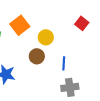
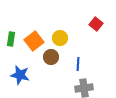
orange square: (20, 25) -> (34, 41), moved

